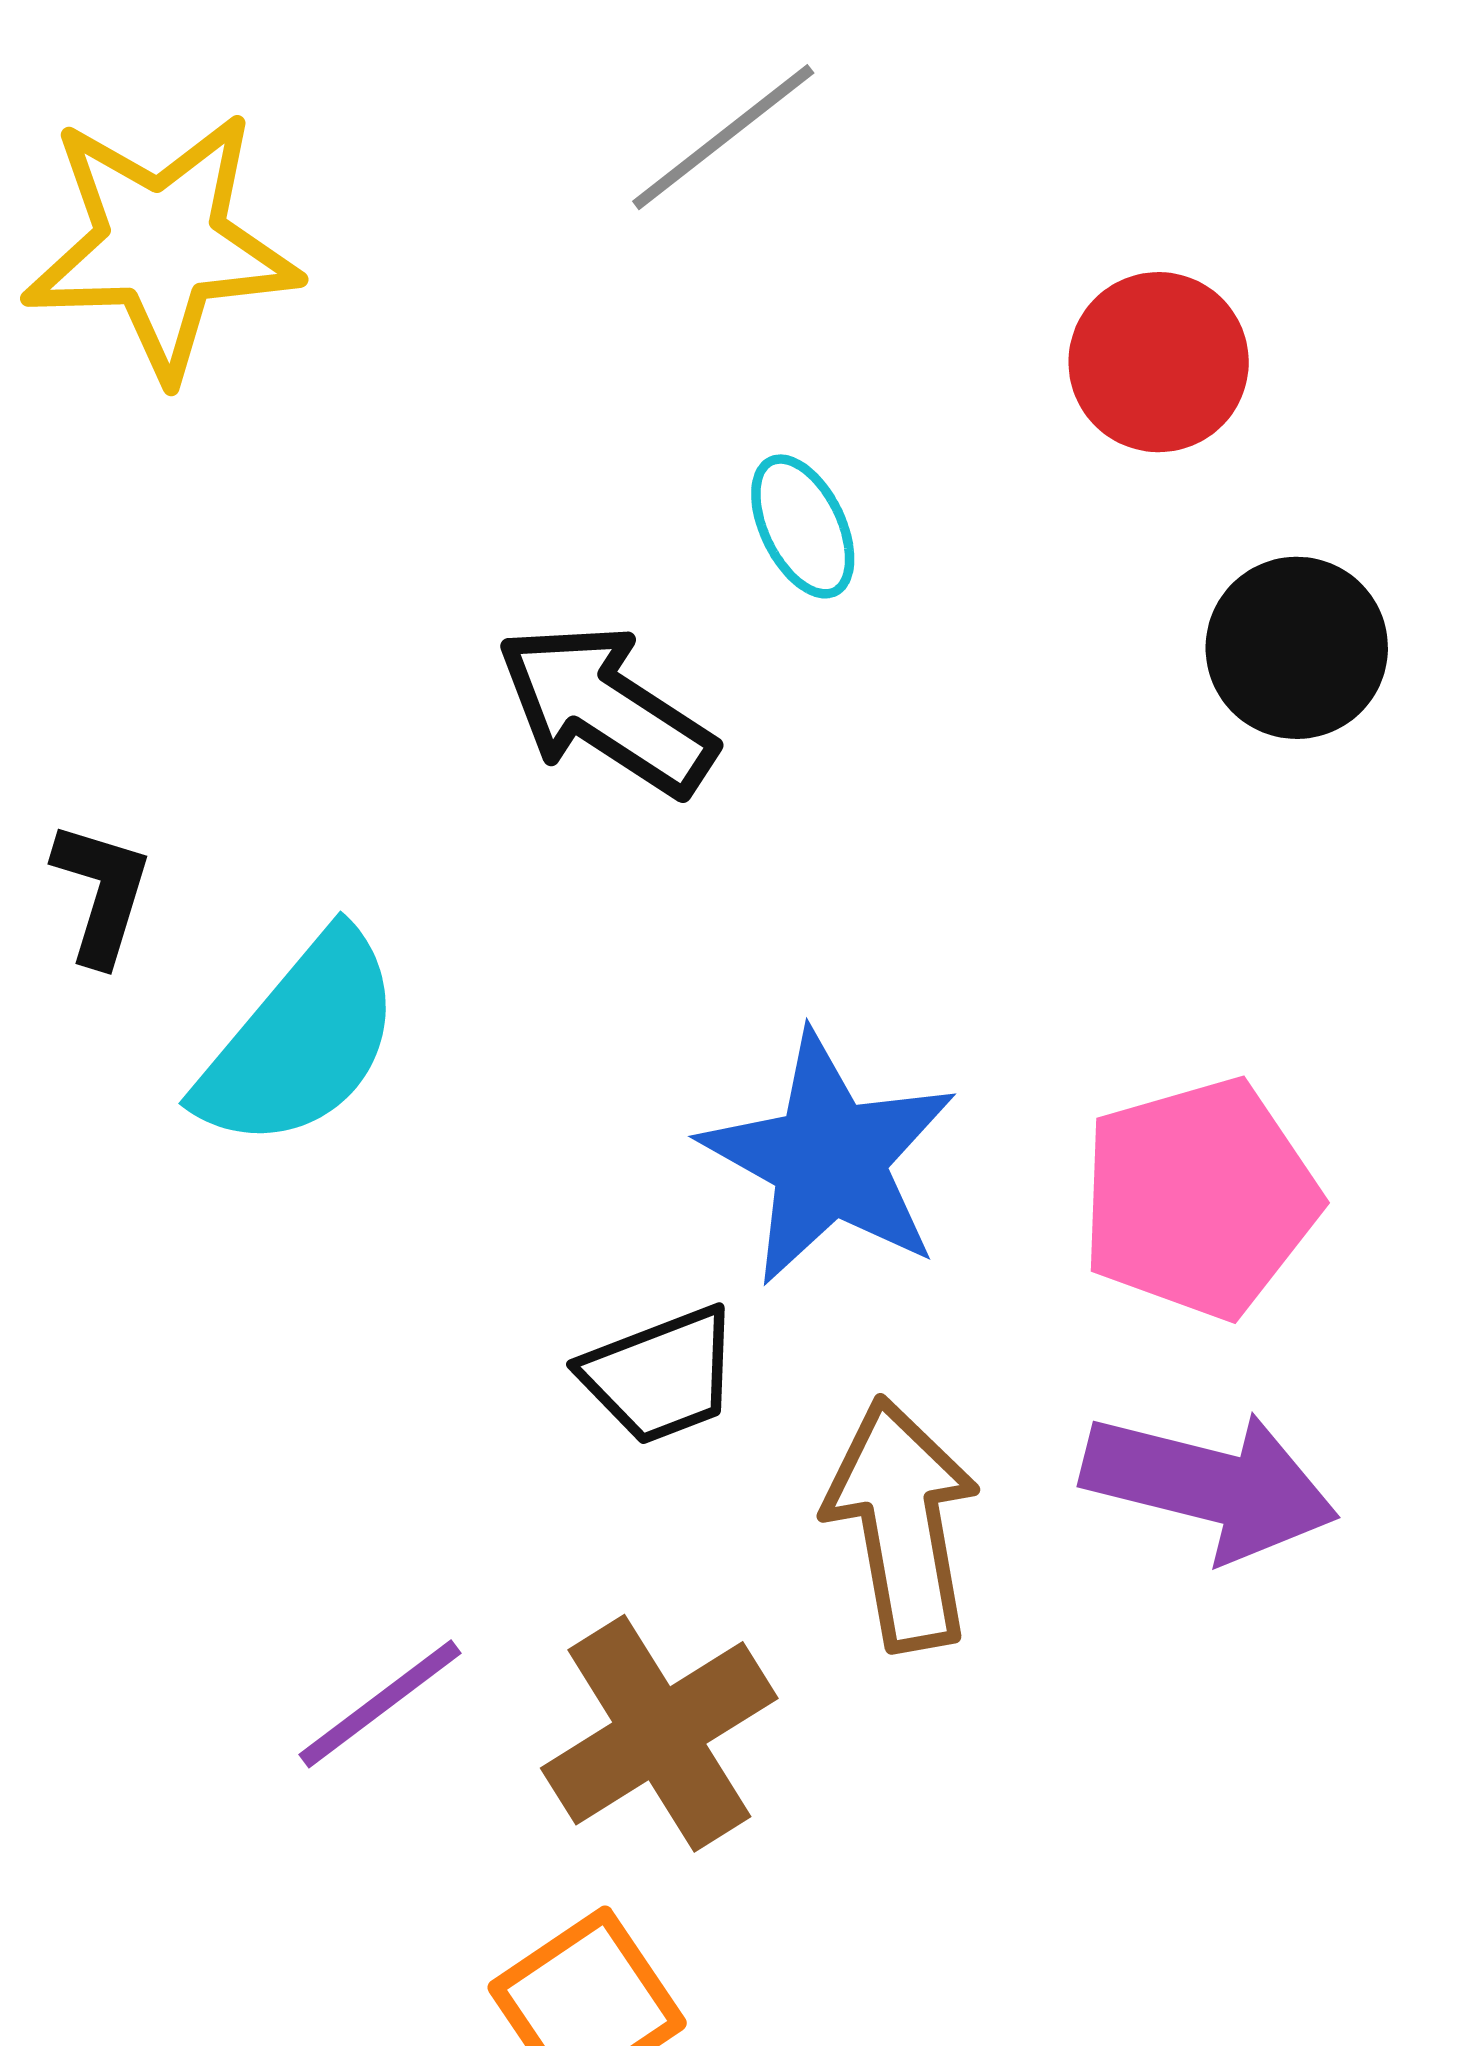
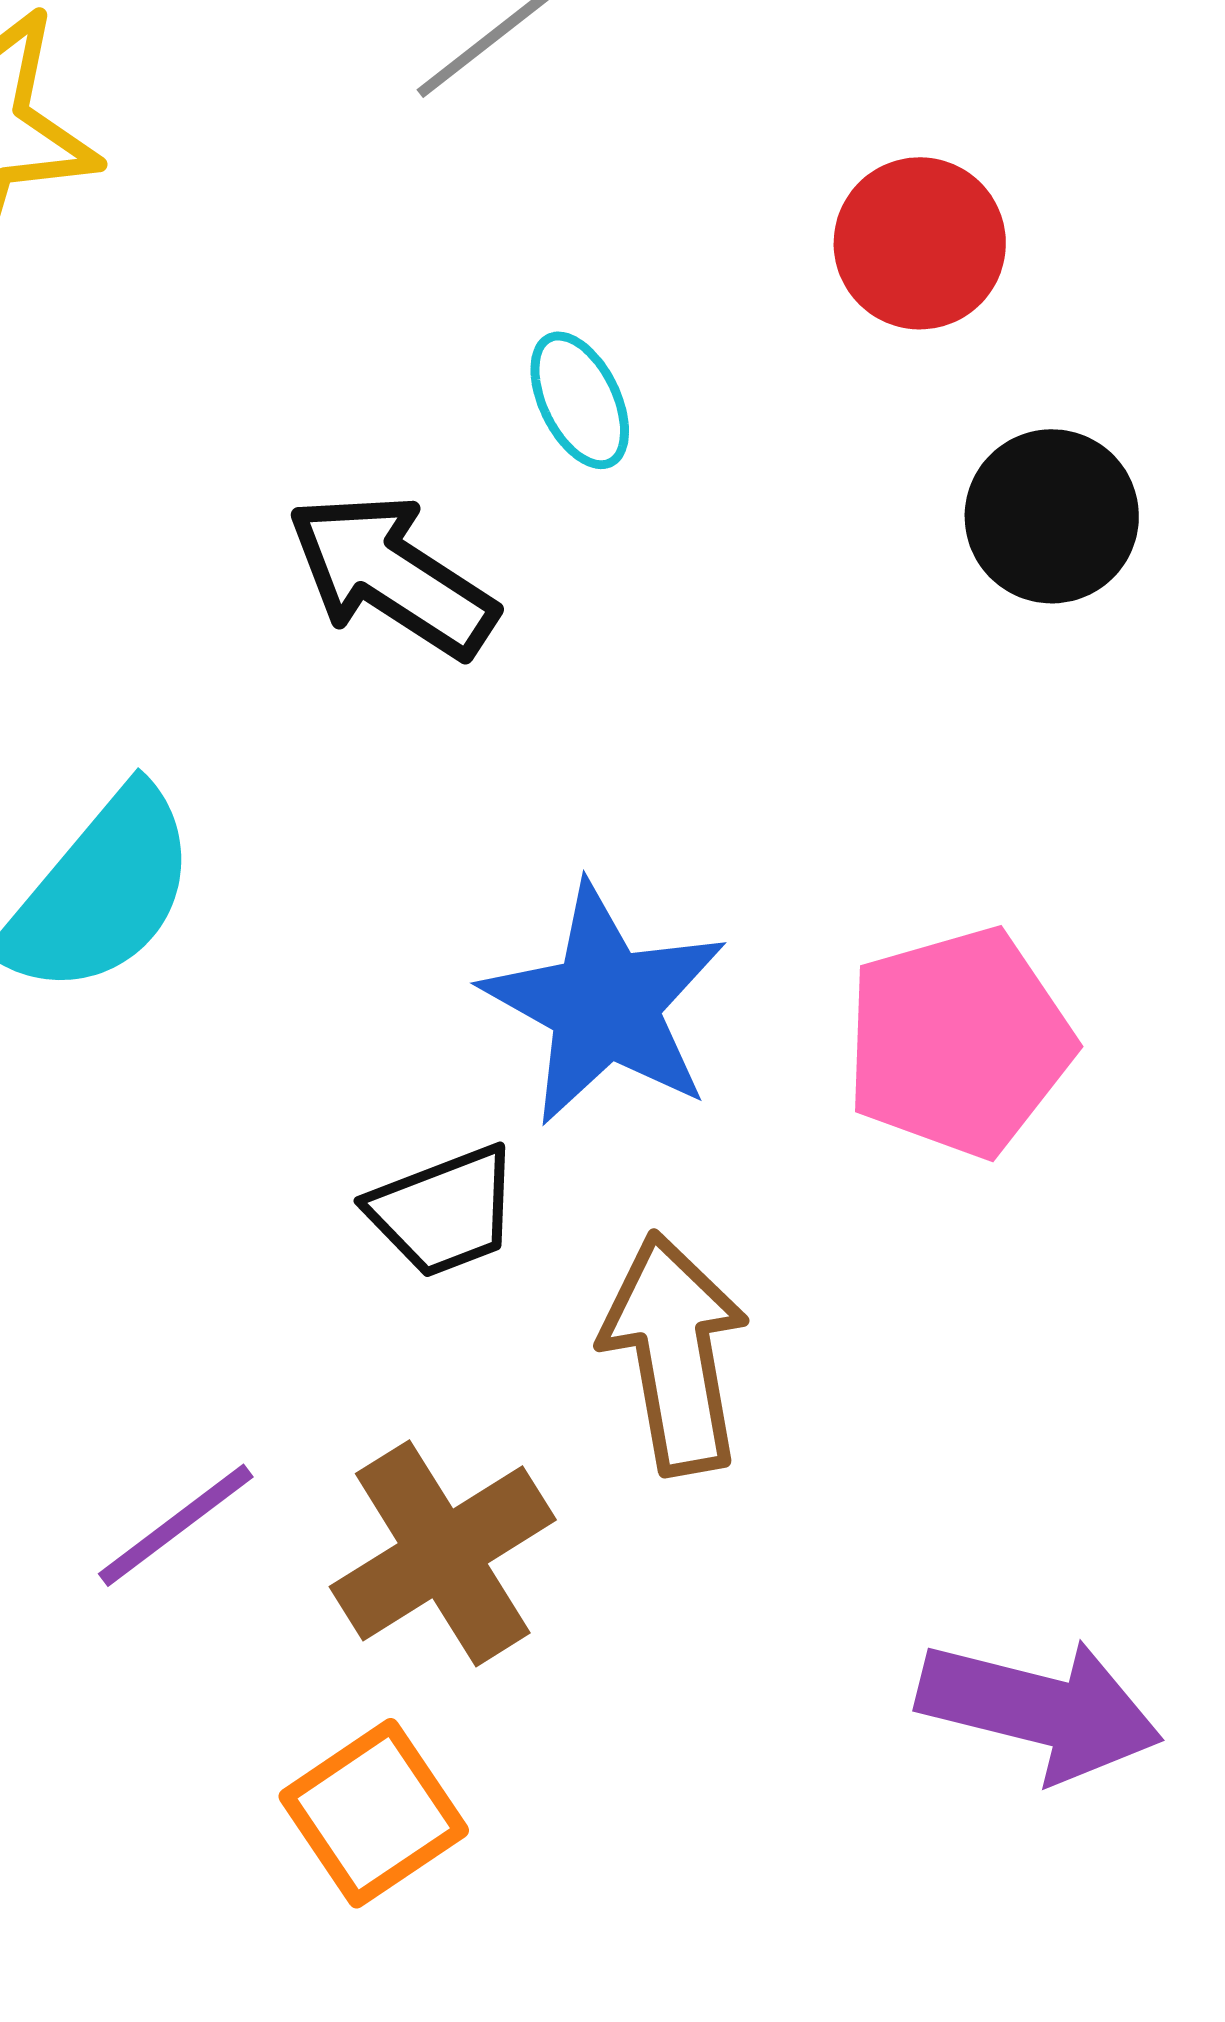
purple arrow: (1210, 1485) -> (1040, 1709), moved

